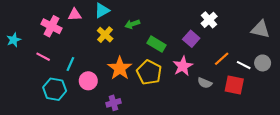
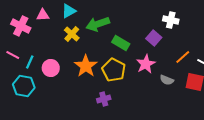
white cross: (209, 20) -> (171, 20), turned -35
green arrow: (132, 24) -> (98, 24), size x1.6
cyan line: (70, 64) -> (30, 62), moved
pink circle: (88, 81) -> (51, 68), moved
purple cross: (113, 103) -> (104, 99), moved

